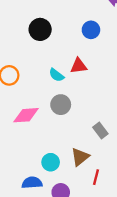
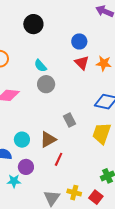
blue circle: (91, 30) -> (79, 41), moved
red triangle: (79, 66) -> (82, 63), moved, turned 42
gray circle: (61, 105) -> (46, 84), moved

